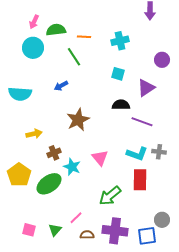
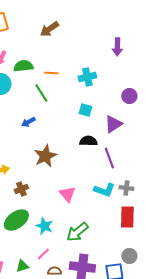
purple line: (142, 122) -> (109, 158), turned 50
cyan star: (72, 167) -> (44, 226), moved
red rectangle: (140, 180) -> (127, 217), moved
green triangle: (55, 230) -> (22, 266), turned 32

